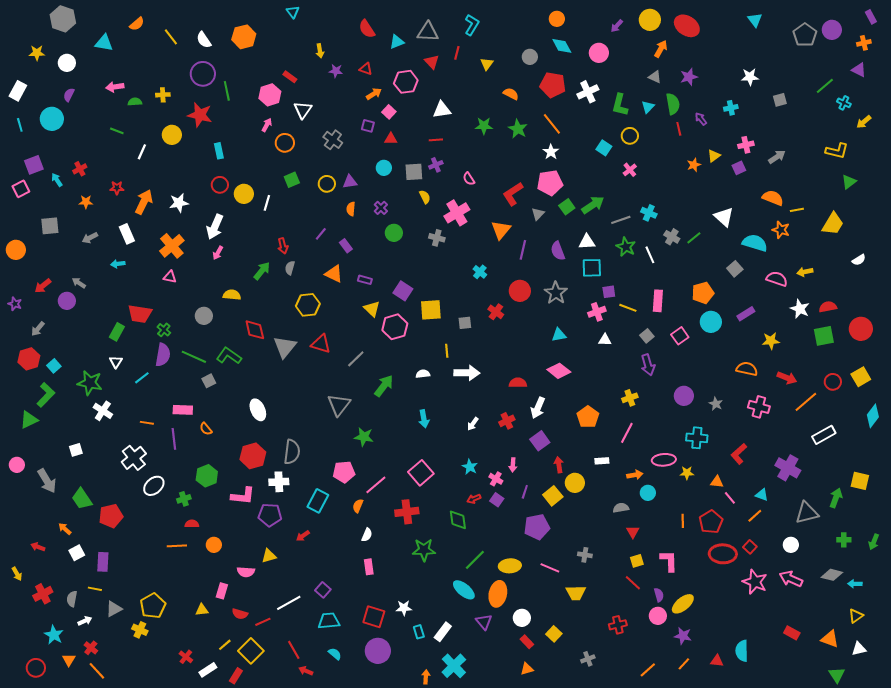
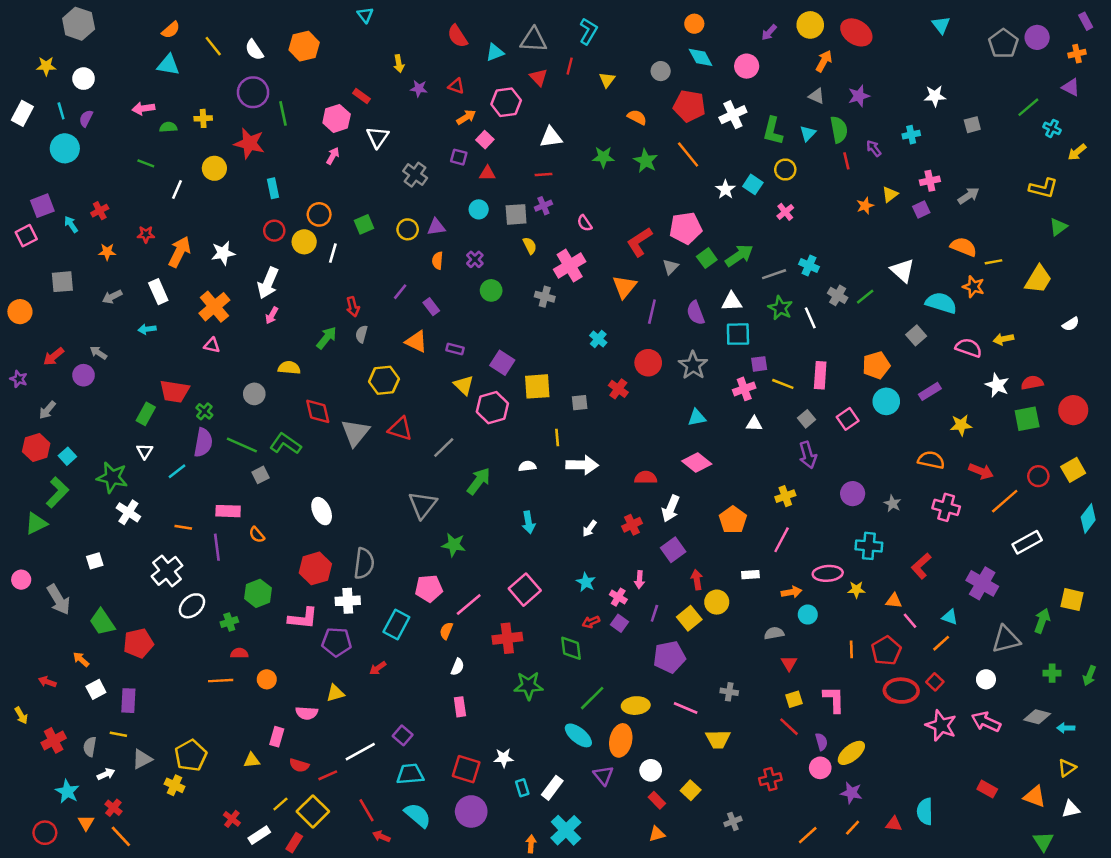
cyan triangle: (104, 43) -> (168, 65), moved
cyan line: (20, 125) -> (61, 111), moved
orange circle: (285, 143) -> (319, 214), moved
white star: (551, 152) -> (725, 189), moved
cyan semicircle: (335, 654) -> (418, 815), size x1.6

